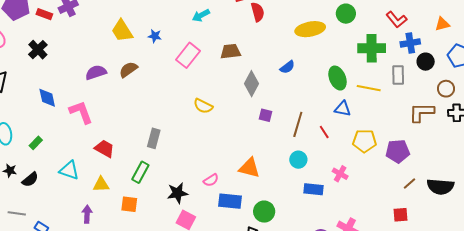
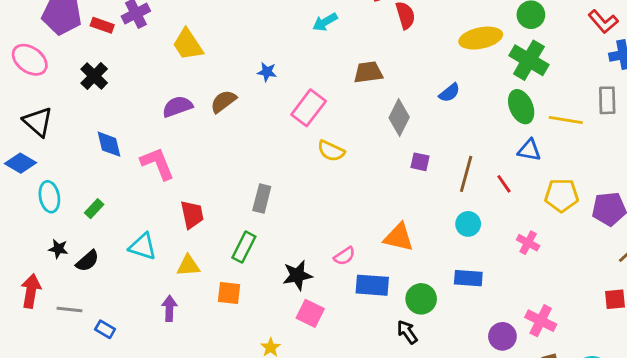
yellow trapezoid: (122, 31) -> (188, 45), moved
blue star: (155, 36) -> (267, 72), moved
green cross: (372, 48) -> (529, 60), moved, turned 32
pink rectangle: (188, 55) -> (309, 108), moved
red trapezoid: (105, 149) -> (192, 215), turned 50
blue rectangle: (314, 189) -> (468, 278), moved

